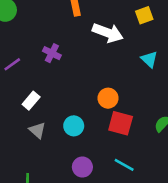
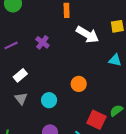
cyan triangle: (149, 59) -> (115, 60), turned -40
red square: (121, 123) -> (96, 120), moved

